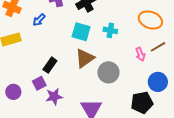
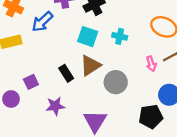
blue arrow: (39, 20) -> (42, 22), size x1.5
black rectangle: (50, 65) -> (66, 73), moved, turned -70
purple square: (39, 83) -> (31, 82), moved

